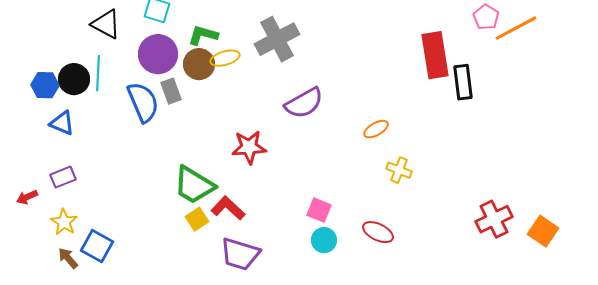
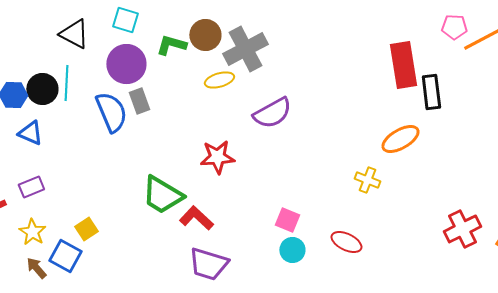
pink pentagon: (486, 17) -> (454, 27), turned -30
yellow ellipse: (225, 58) -> (219, 80), moved
brown circle: (199, 64) -> (205, 35), moved
orange ellipse: (376, 129) -> (400, 139), moved, size x1.5
yellow square: (197, 219) -> (86, 229), moved

